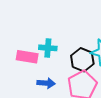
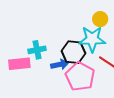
blue arrow: (46, 83) -> (60, 65), moved

